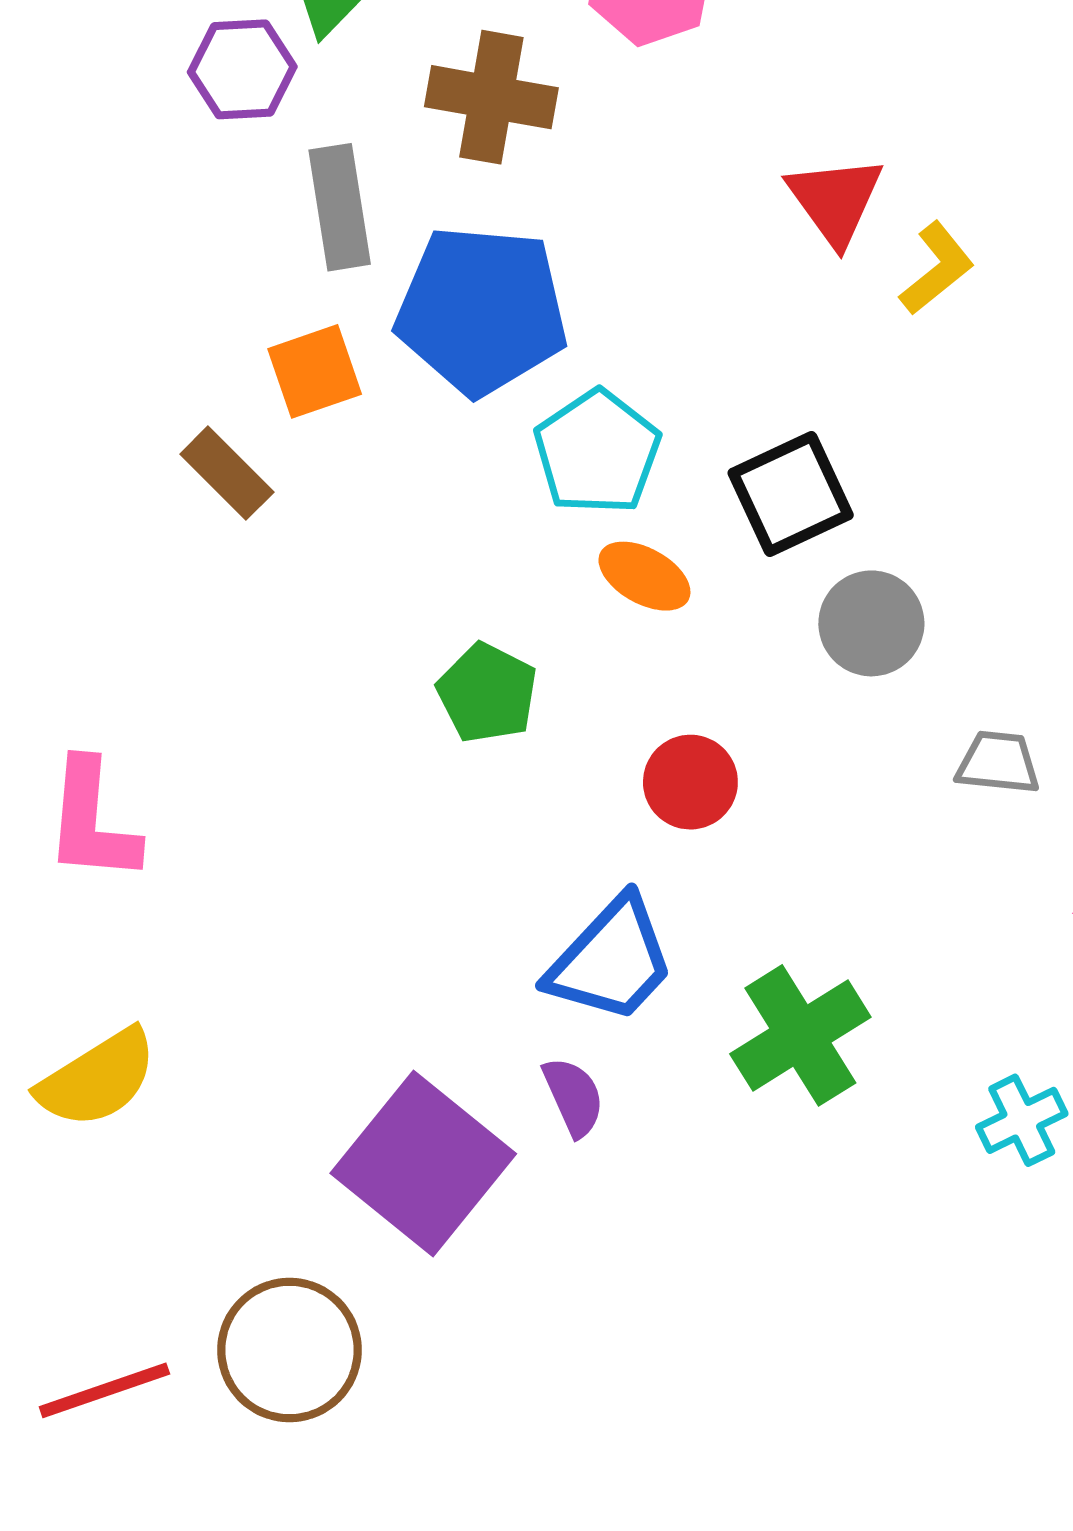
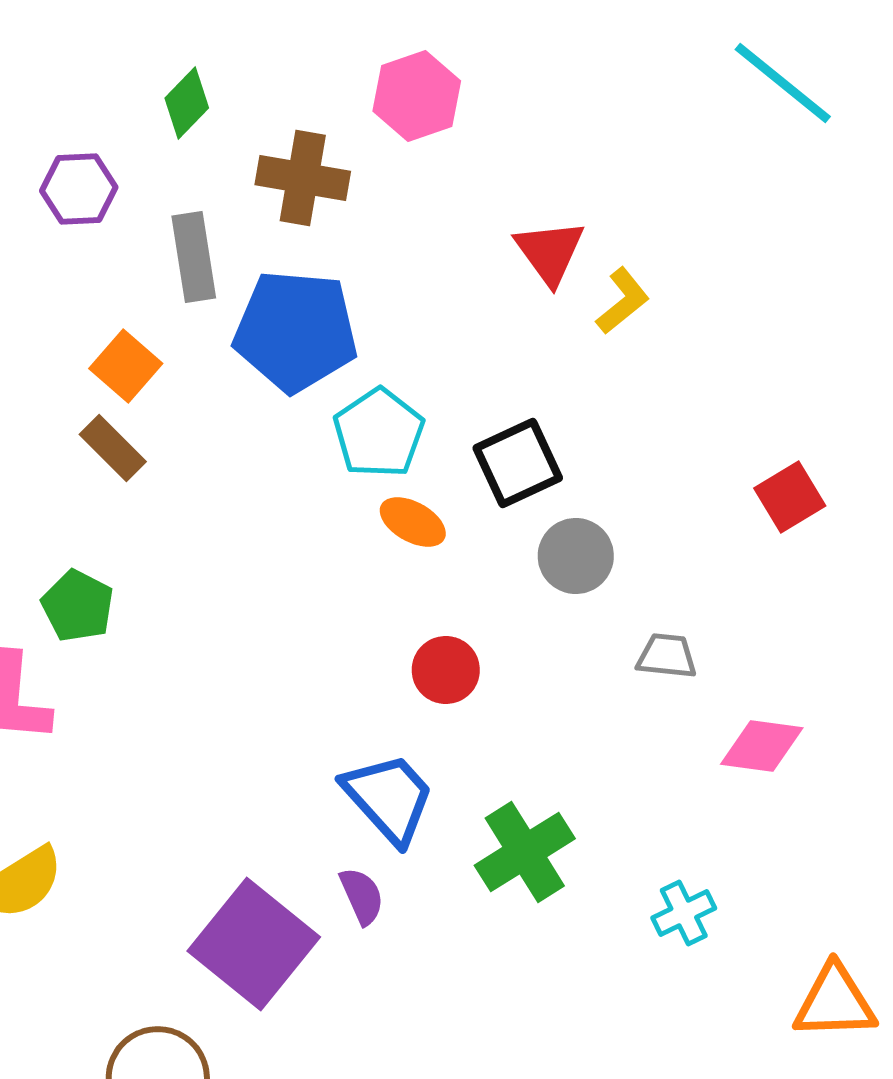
purple hexagon: (242, 69) -> (79, 189), moved
orange square: (315, 371) -> (126, 366), moved, turned -30
green pentagon: (487, 693) -> (78, 606), moved
blue trapezoid: (611, 960) -> (389, 798), turned -85

